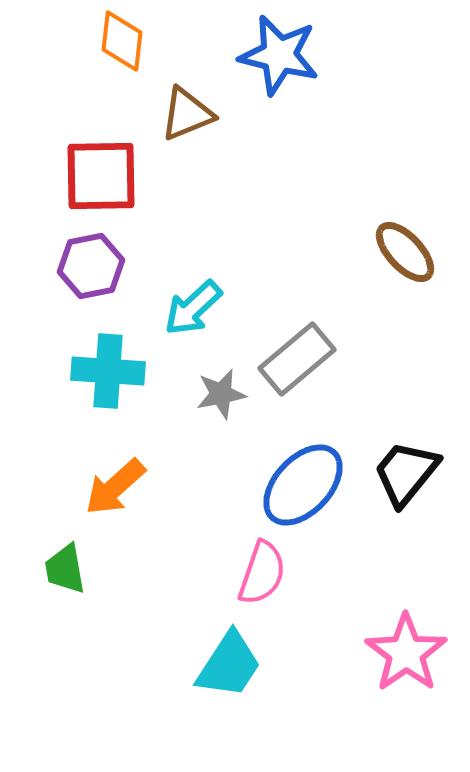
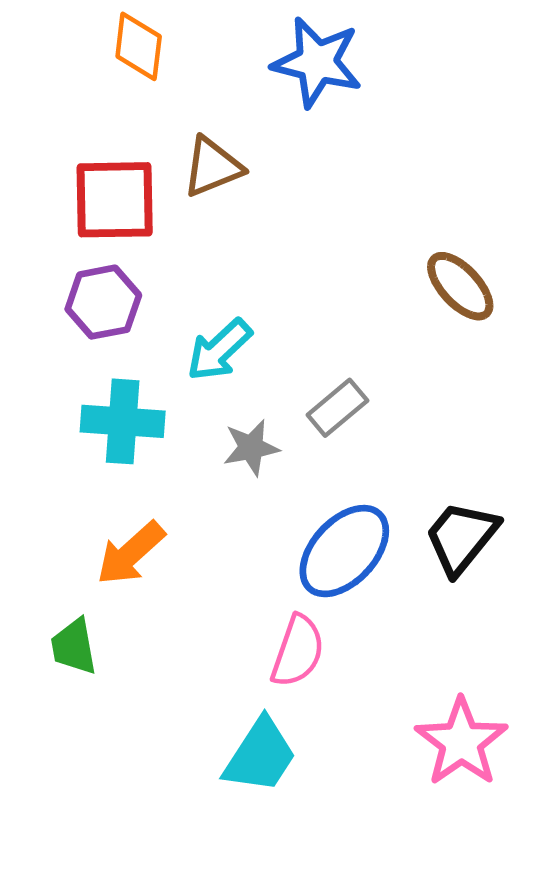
brown triangle: (187, 114) -> (212, 167), moved
gray rectangle: (297, 359) -> (337, 408), size x0.7

